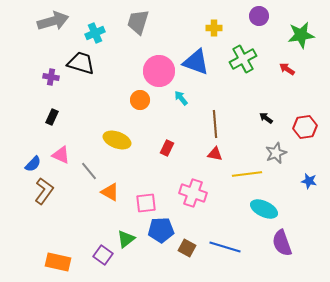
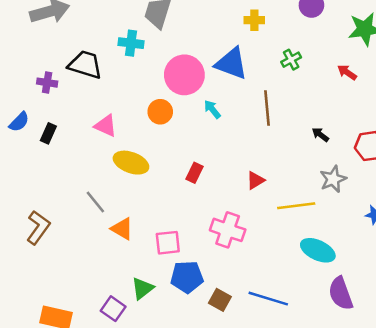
cyan cross: (95, 33) -> (131, 43), moved, turned 30
green cross: (243, 59) -> (291, 60), size x0.6
brown line: (215, 124) -> (267, 108), moved
red triangle: (215, 154) -> (256, 180), turned -42
pink triangle: (61, 155) -> (106, 126), moved
blue semicircle: (33, 164) -> (19, 122), moved

